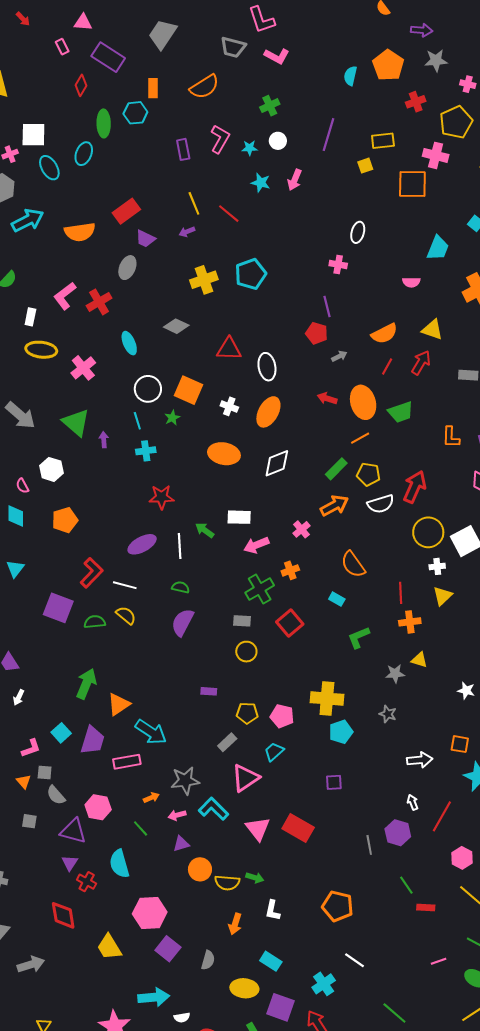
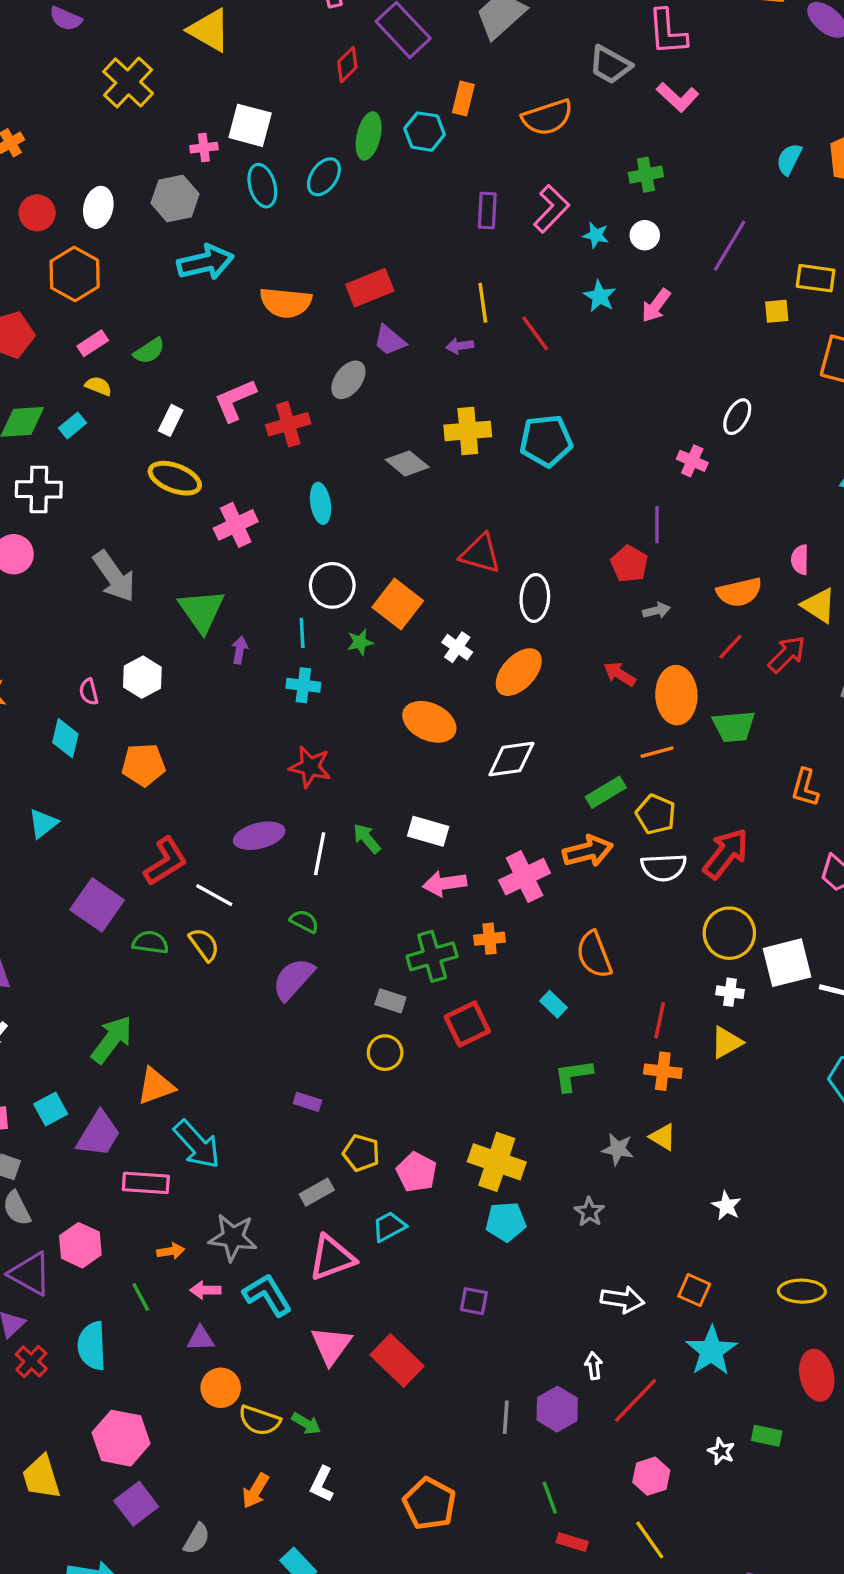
pink semicircle: (411, 282) -> (800, 560), moved, turned 78
gray diamond: (176, 326) -> (407, 463), moved
pink cross: (302, 529) -> (525, 877), size x1.6

